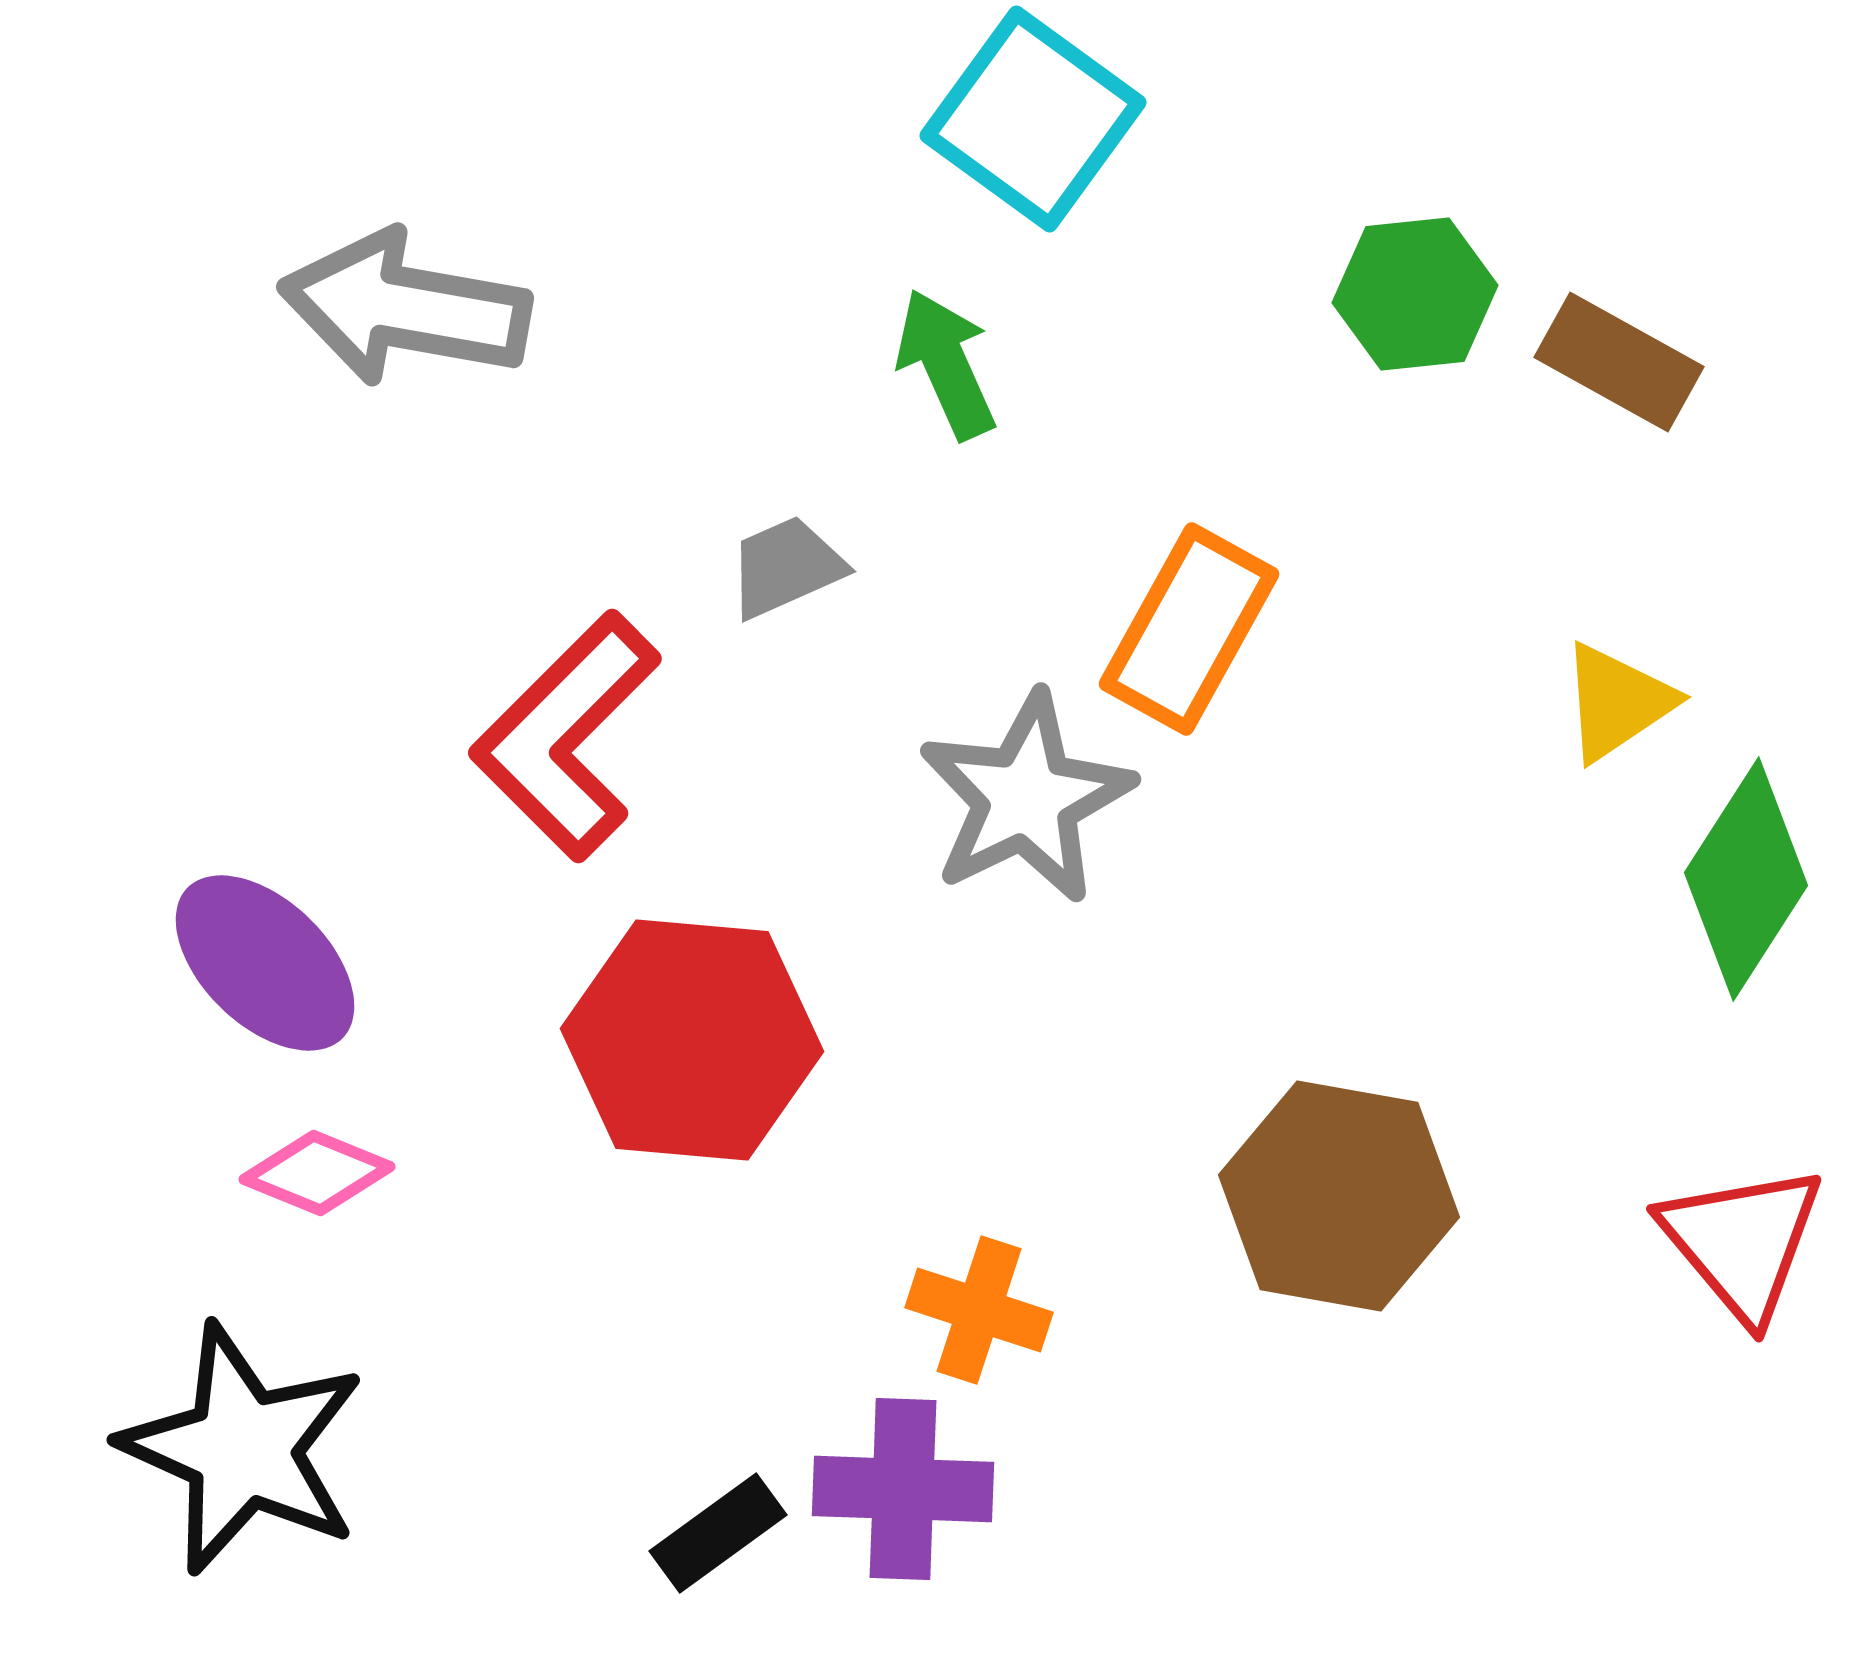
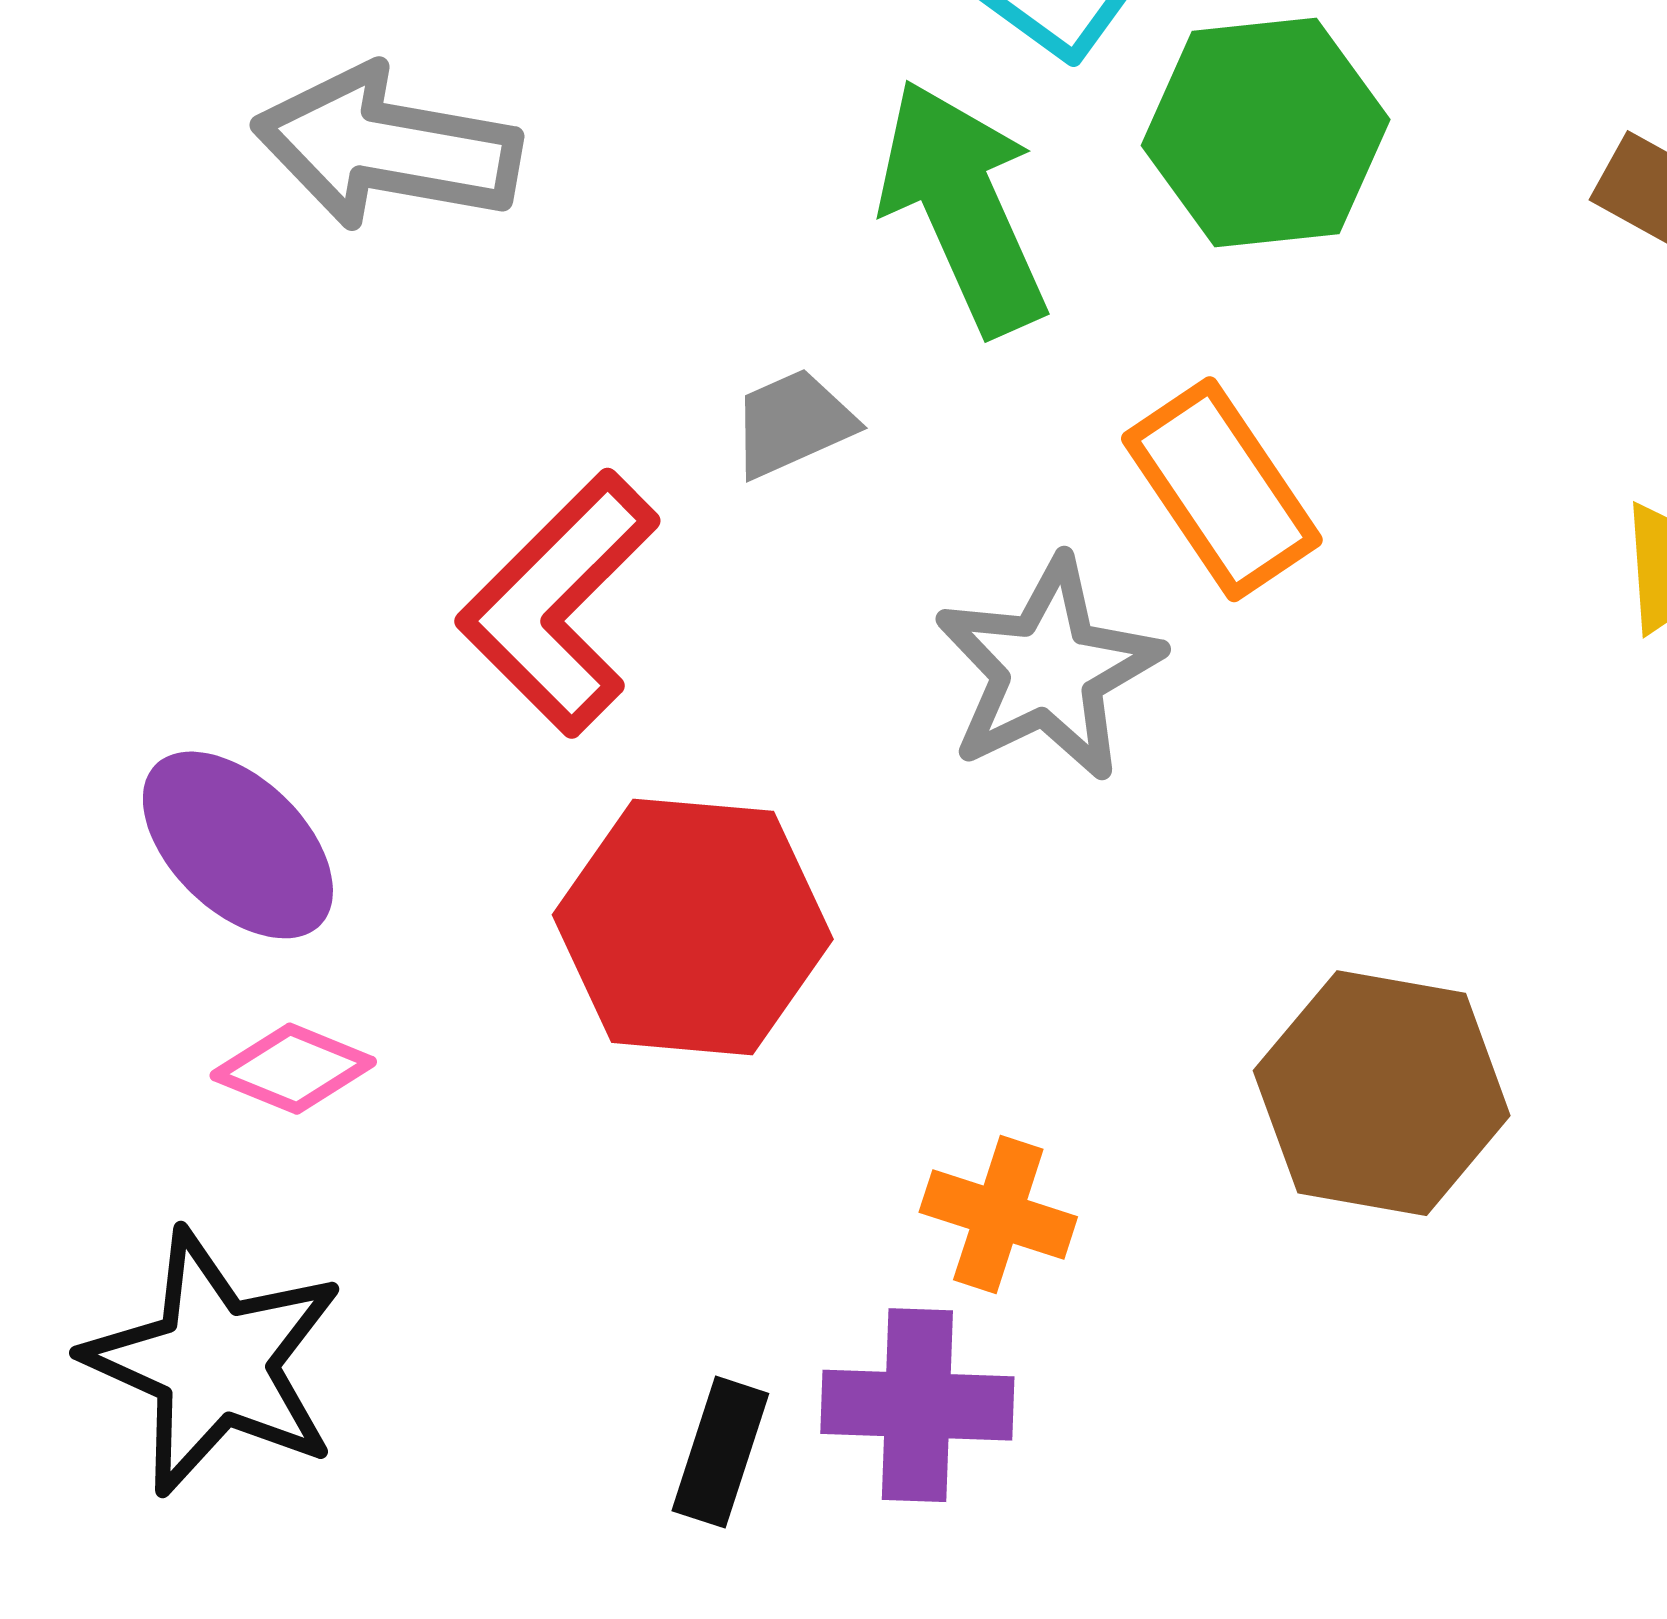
green hexagon: (1415, 294) -> (1266, 132), moved, size x1.4
green arrow: (946, 364) -> (963, 207), size x1.6
orange rectangle: (1189, 629) -> (1222, 489), turned -63
black rectangle: (718, 1533) -> (720, 1452), turned -36

